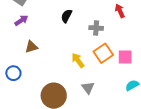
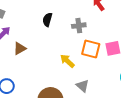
brown triangle: (31, 47) -> (20, 48), moved
orange square: (103, 53) -> (91, 49), turned -30

